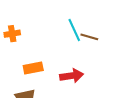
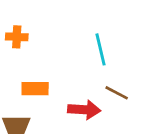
brown line: (89, 37) -> (117, 93), moved

